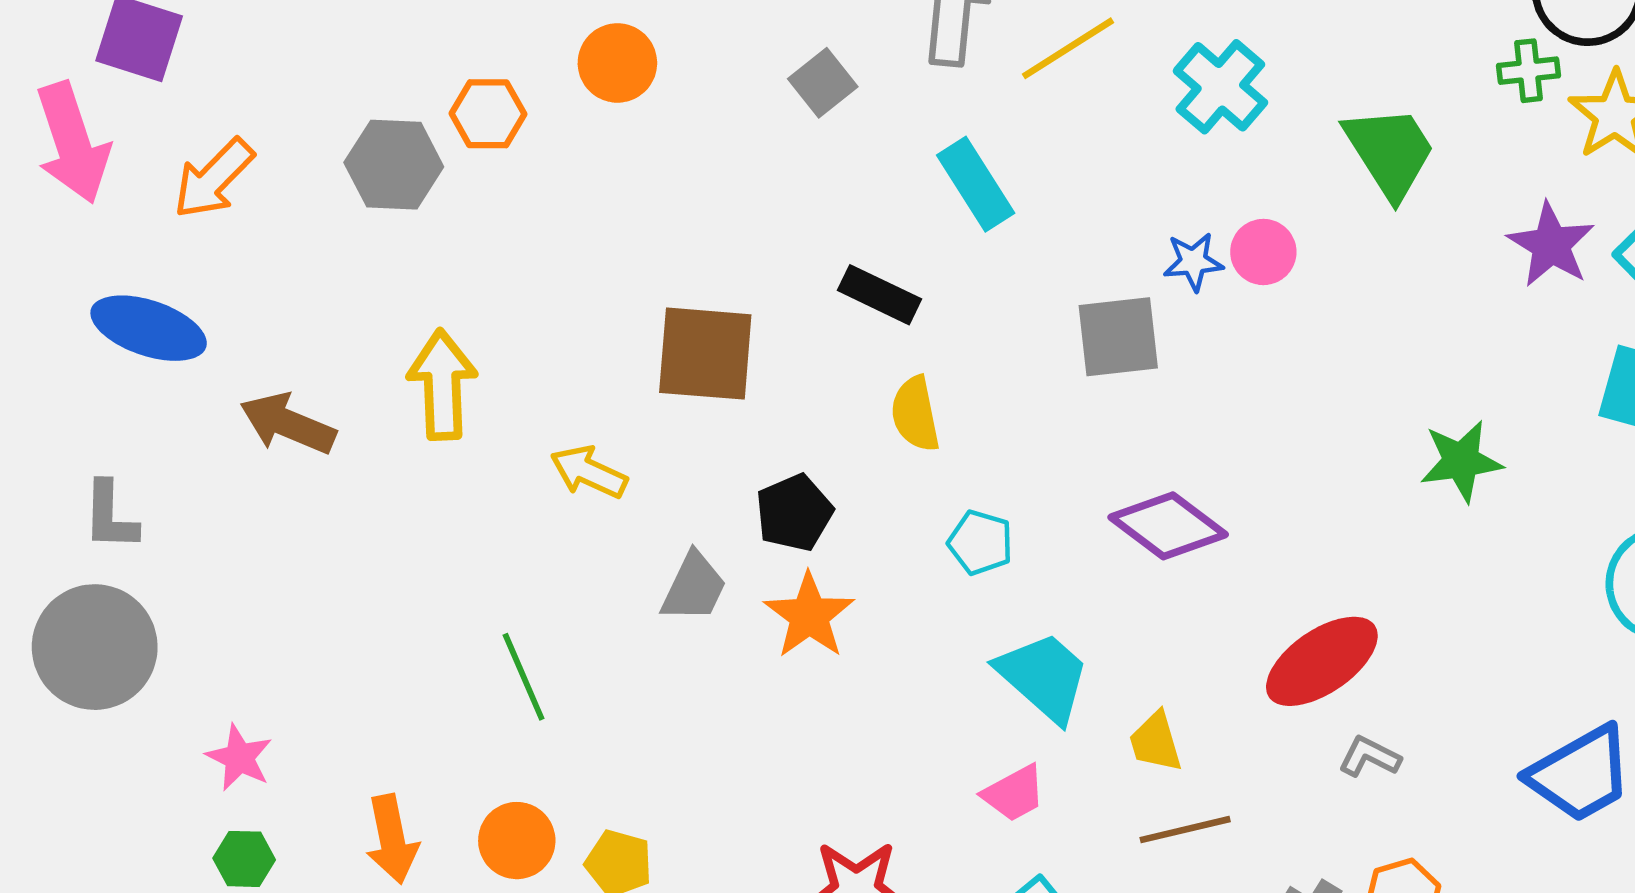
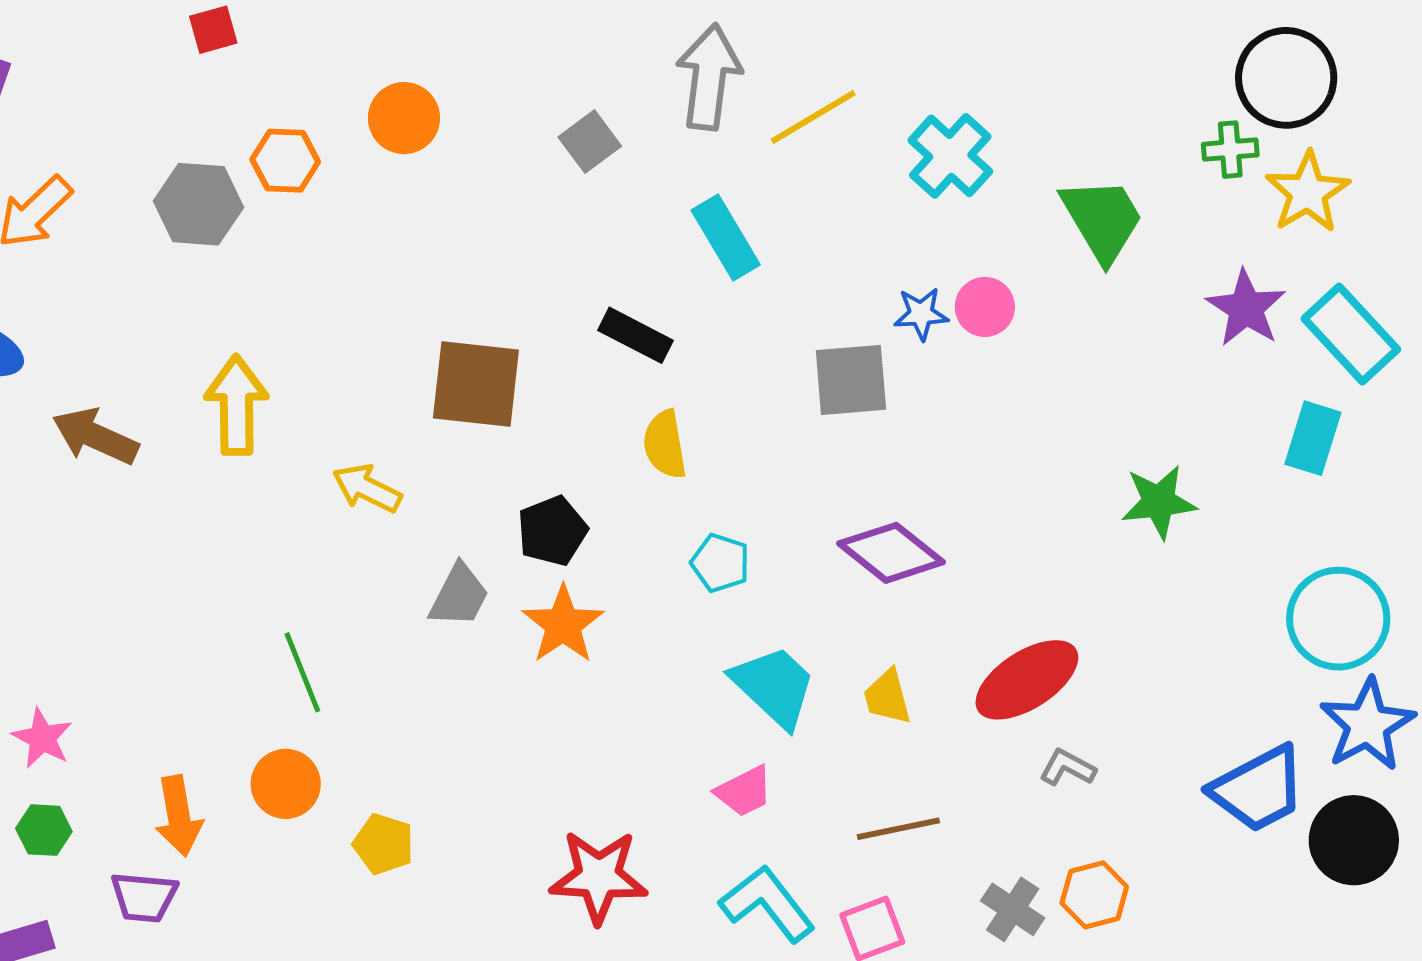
yellow trapezoid: (1156, 742) -> (887, 697), moved
orange circle: (517, 841) -> (286, 784), moved

